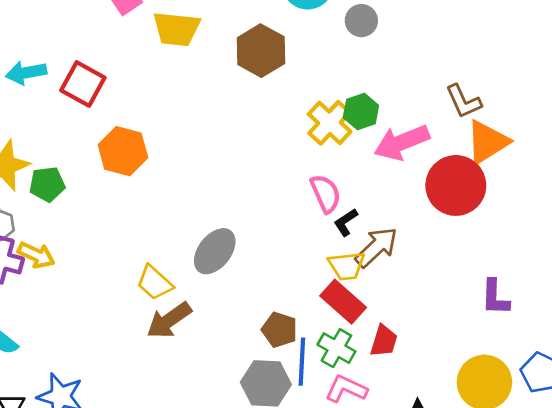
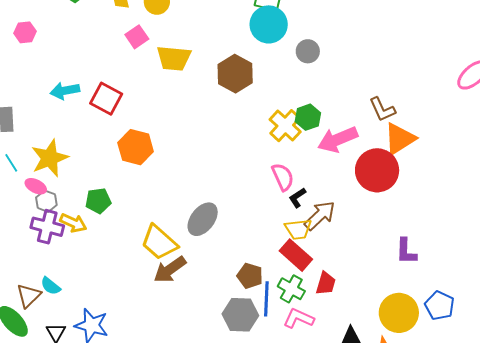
green pentagon: (47, 184) -> (98, 201), moved
yellow trapezoid: (155, 283) -> (159, 242), size x1.4

